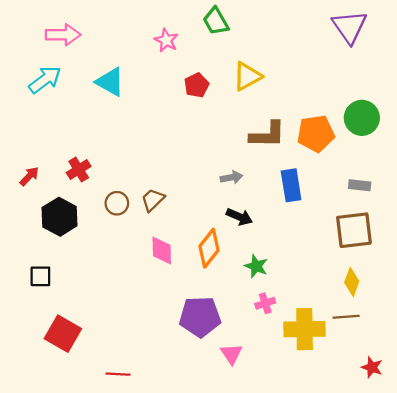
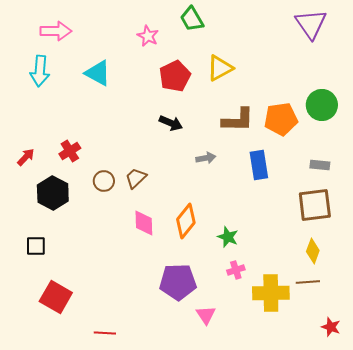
cyan arrow: (45, 80) -> (40, 71), turned 132
red pentagon: (197, 85) -> (175, 76), size x1.4
black arrow: (239, 217) -> (171, 123), moved

